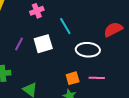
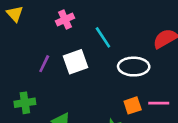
orange square: (73, 78) -> (133, 105), moved
pink line: (97, 78) -> (159, 103), moved

